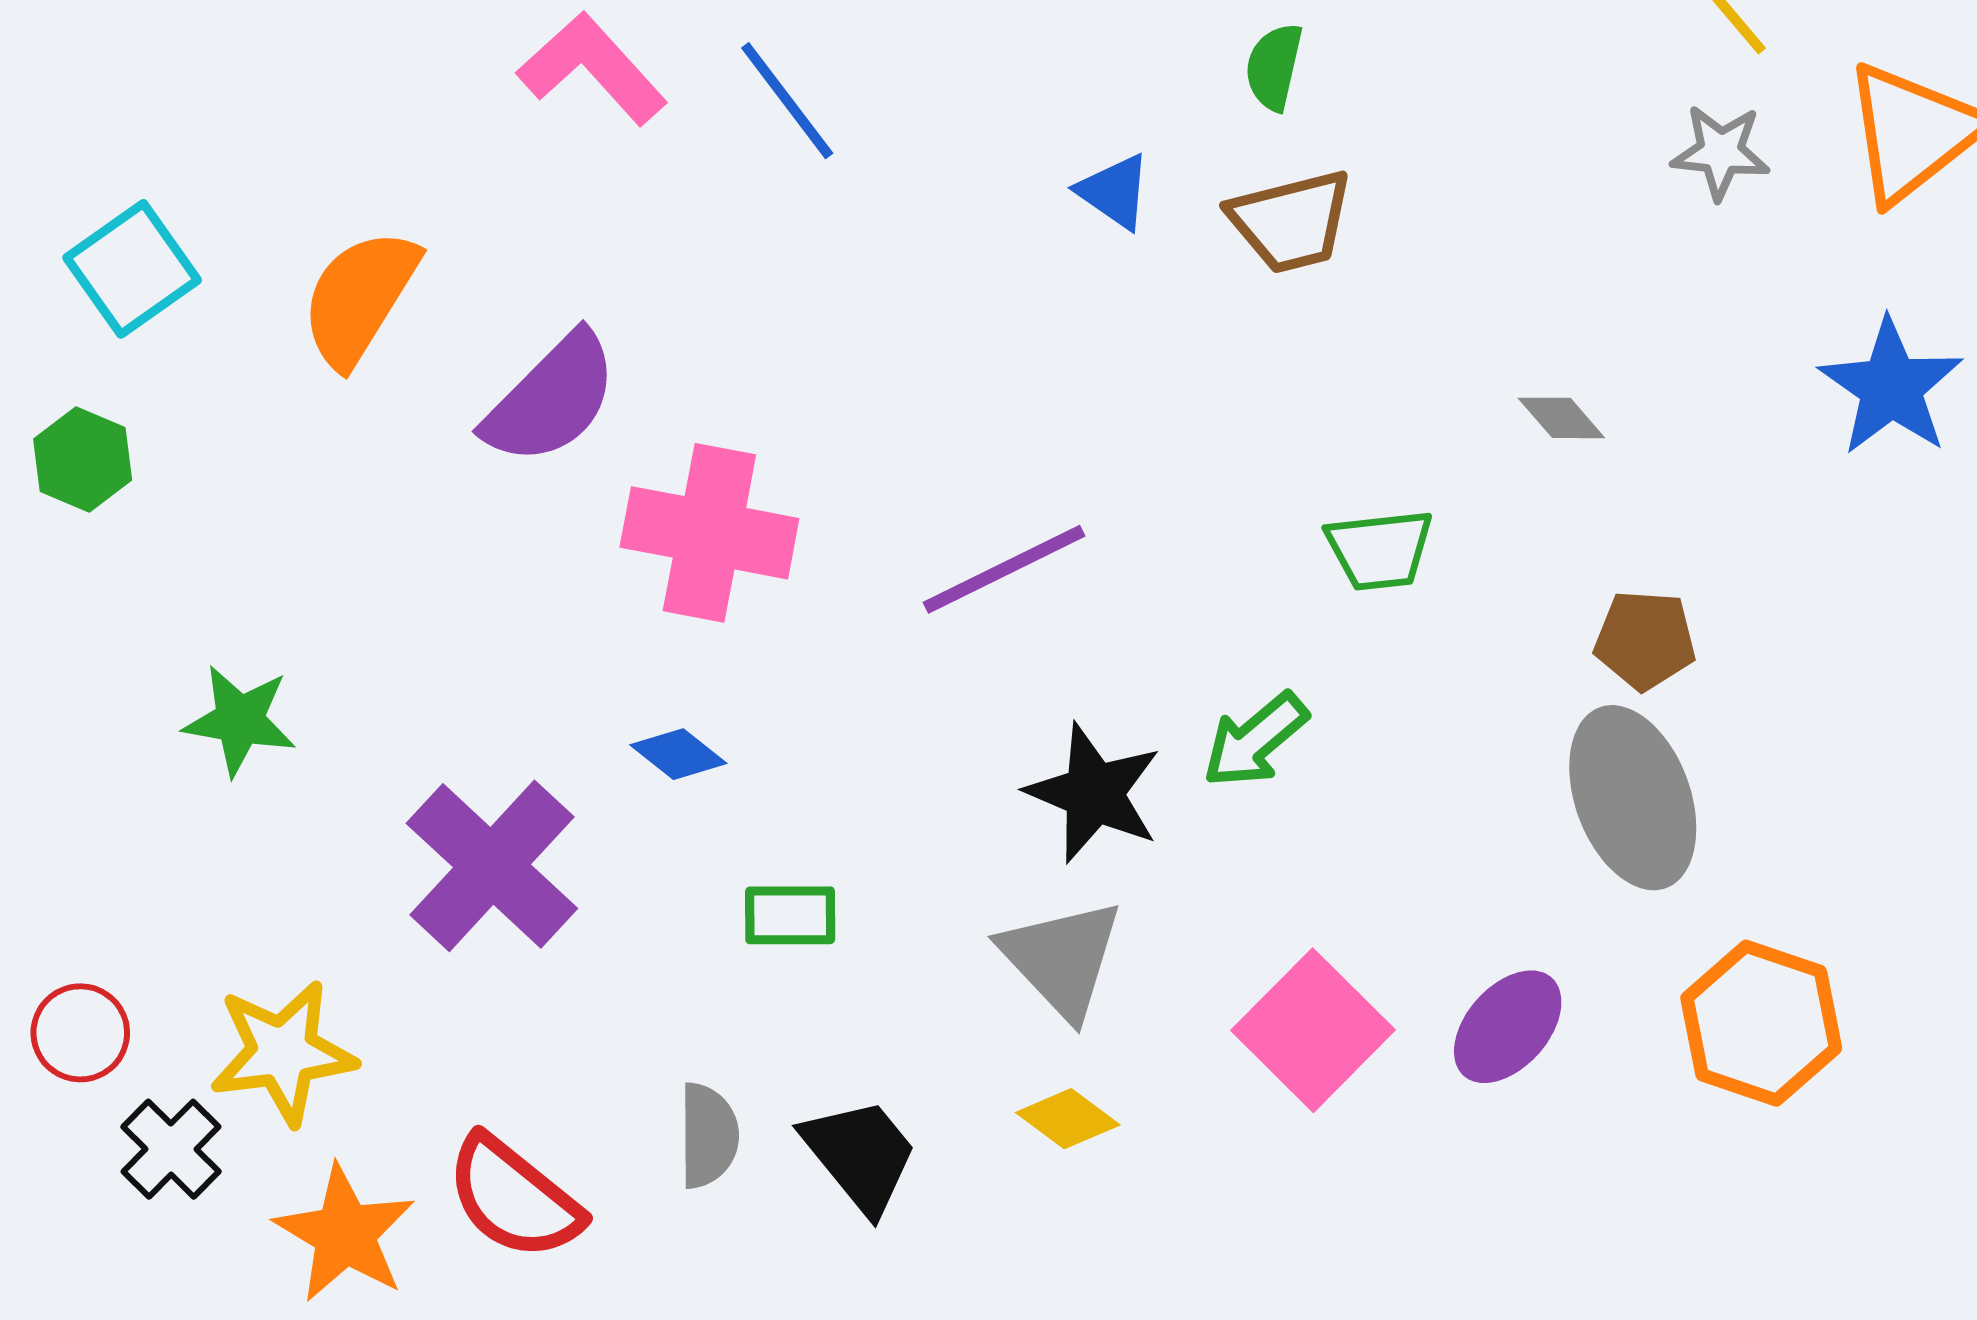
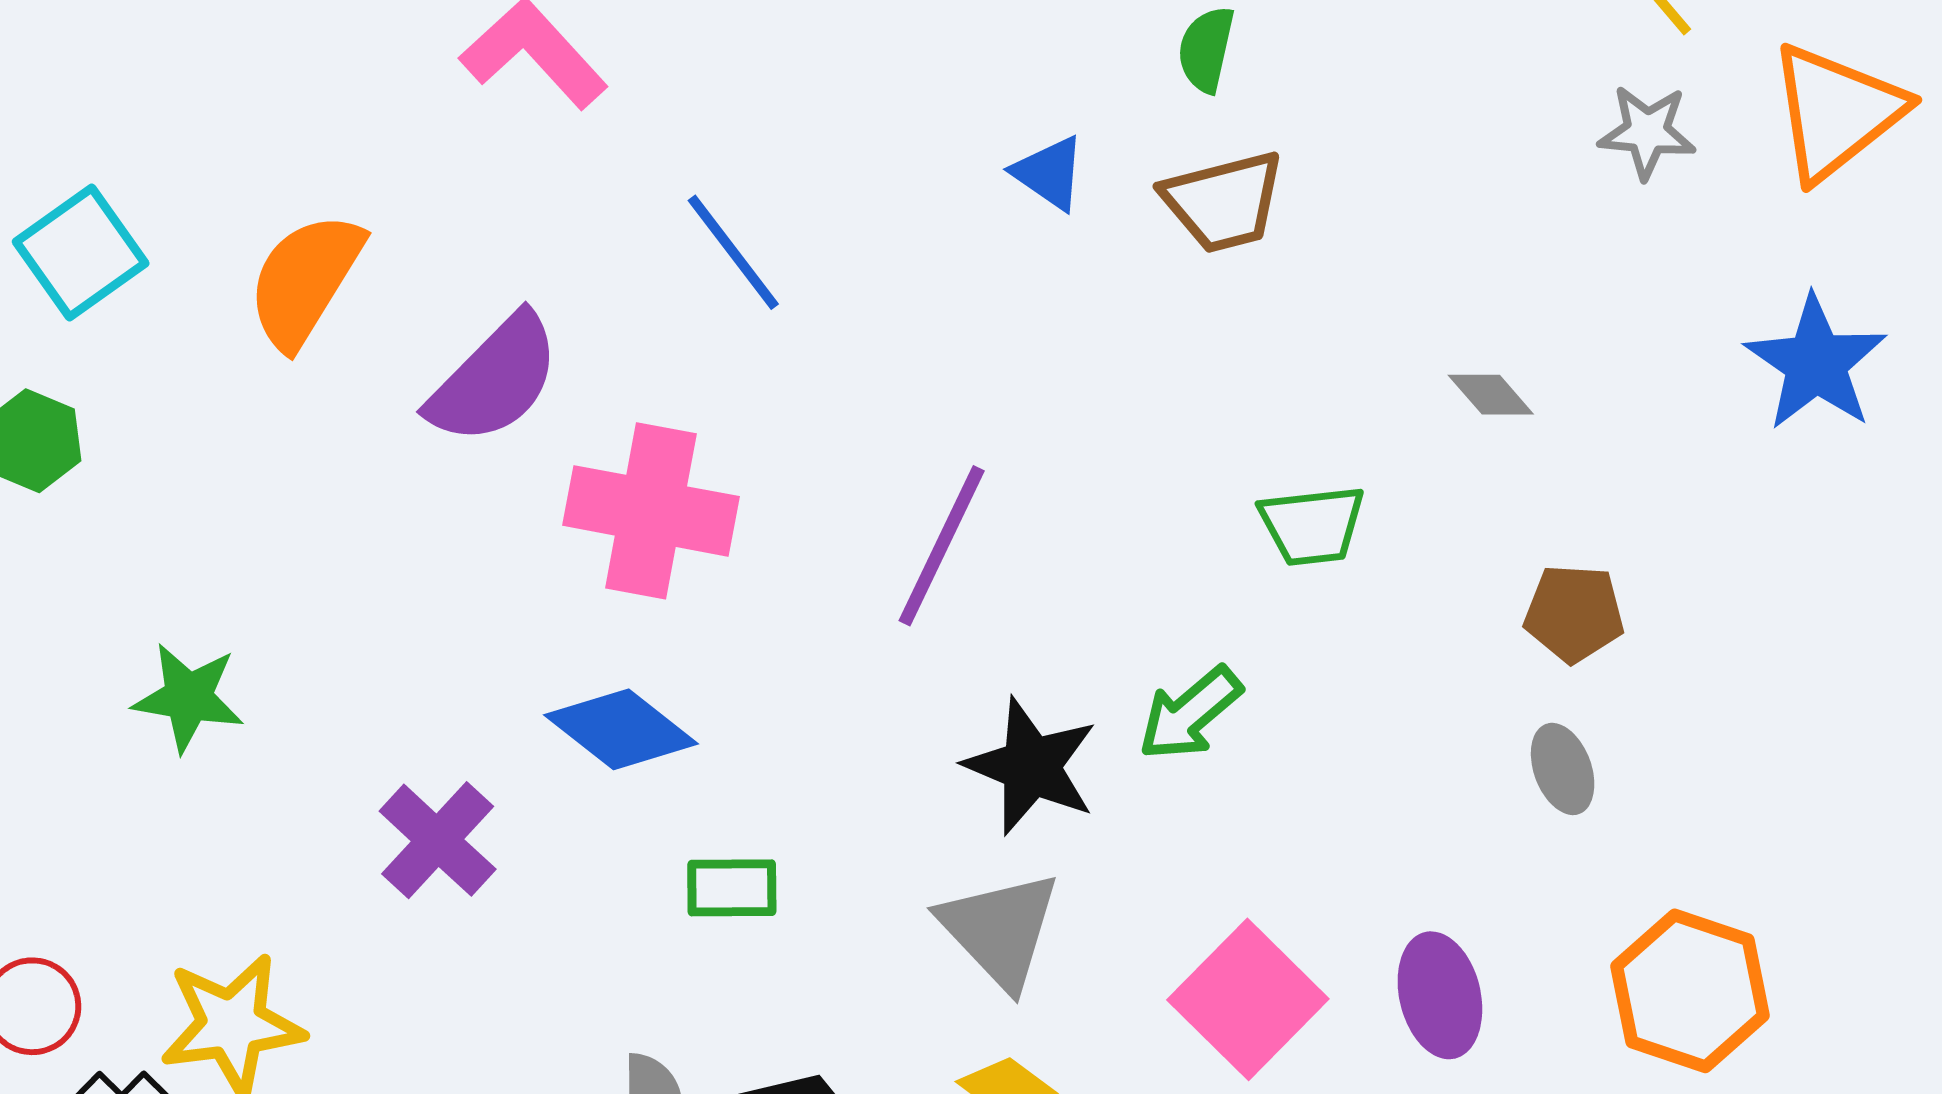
blue line: (787, 101) -> (733, 252), moved
purple line: (1004, 569) -> (942, 546), turned -38
blue diamond: (678, 754) -> (621, 729), size x1.6
gray ellipse: (1633, 798) -> (1563, 769), size x0.5
purple cross: (492, 866) -> (438, 840), size x0.7
purple ellipse: (1508, 1027) -> (1440, 995), turned -55

